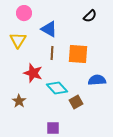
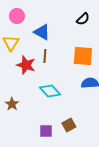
orange square: (78, 54) -> (83, 56), moved
red star: (33, 73) -> (26, 65), moved
brown square: (76, 102) -> (69, 125), moved

